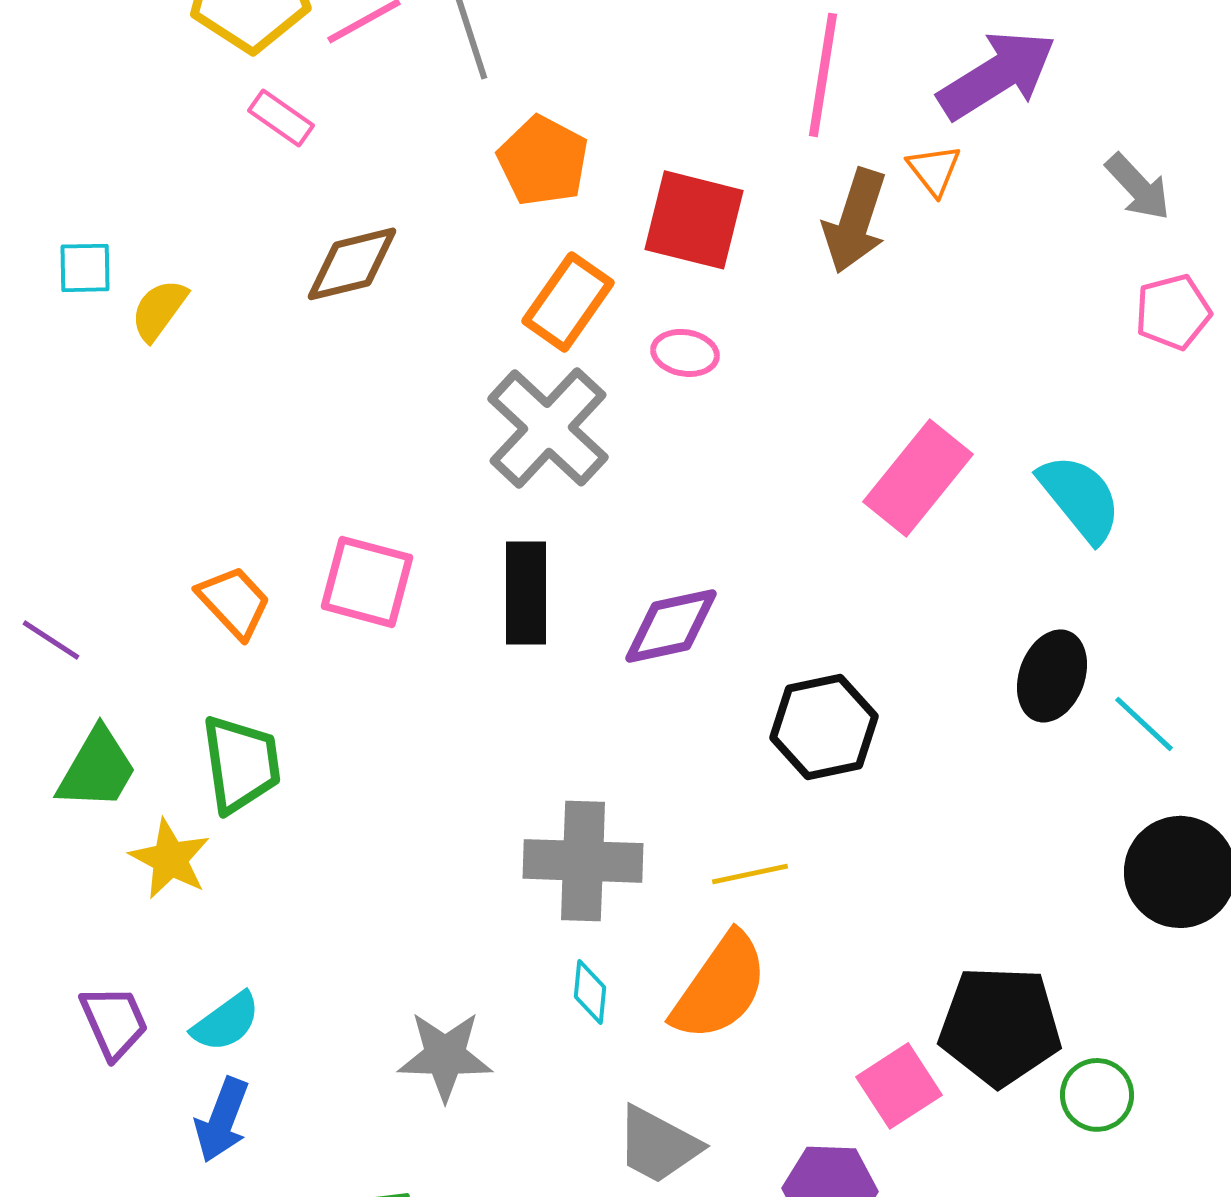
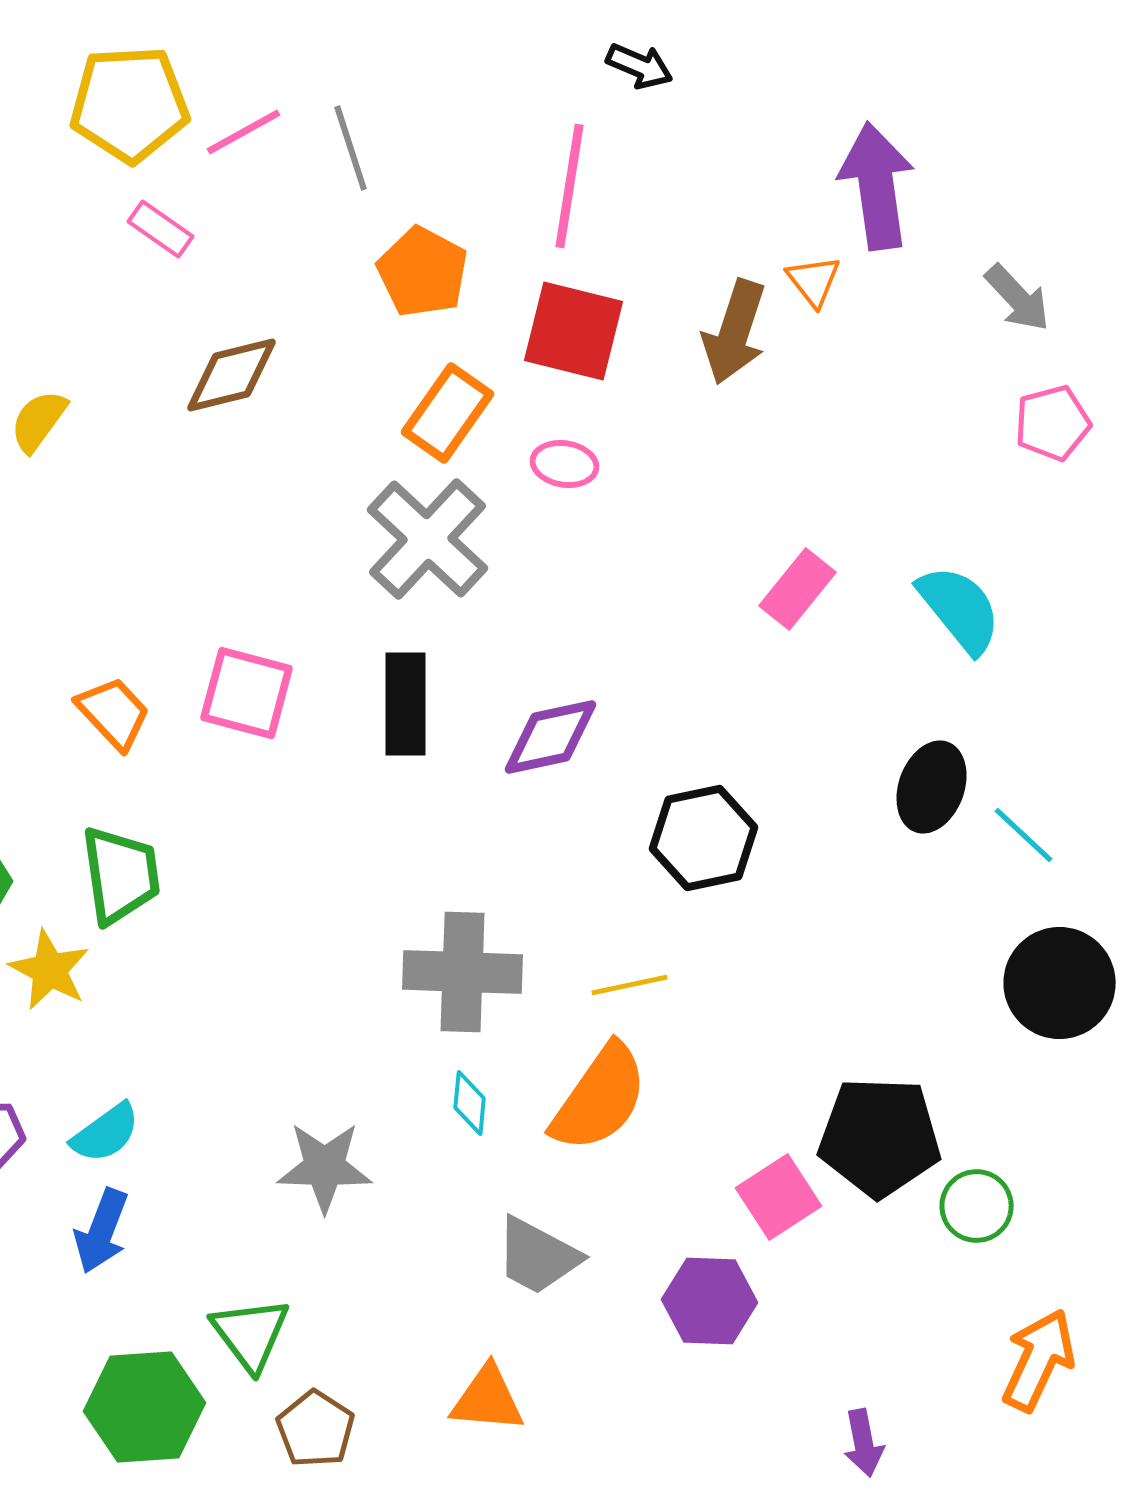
pink line: (823, 75) -> (570, 186), moved
purple arrow: (997, 75) -> (877, 186), turned -66
pink rectangle: (918, 478) -> (798, 589), size x0.7

